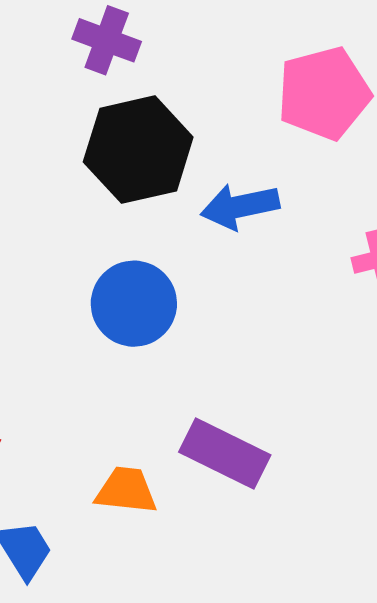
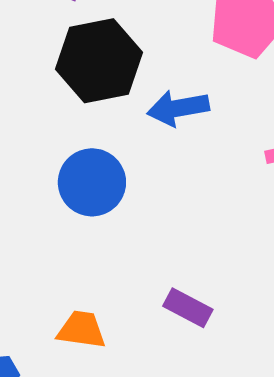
purple rectangle: (225, 453) -> (188, 308), moved, size x0.7

